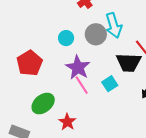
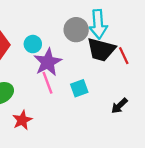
cyan circle: (66, 38) -> (33, 44), moved
black trapezoid: (129, 62) -> (101, 50), moved

